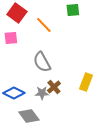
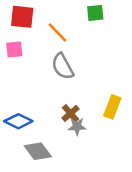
red square: (17, 13) -> (22, 17), turned -30
gray semicircle: (42, 62) -> (63, 66), moved
gray star: (42, 93) -> (77, 126), moved

